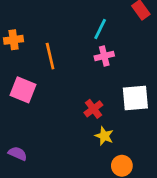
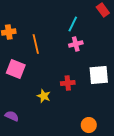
red cross: (93, 109) -> (68, 83), turned 32
yellow star: (104, 136) -> (44, 96), moved

